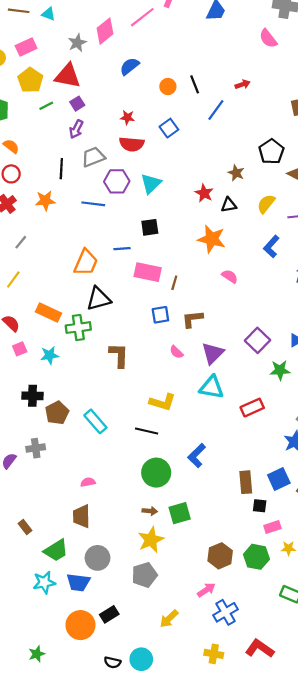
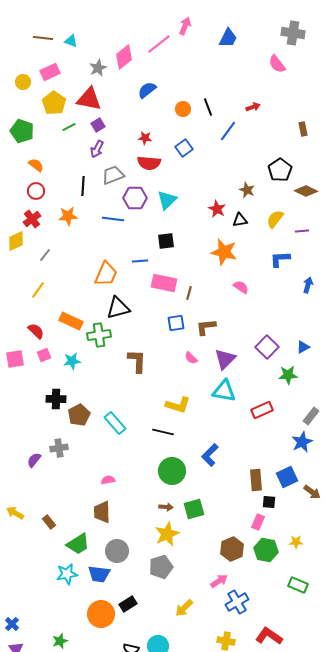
blue L-shape: (271, 246) -> (280, 259), turned 45
pink rectangle: (272, 527) -> (258, 522), moved, turned -49

